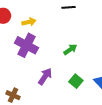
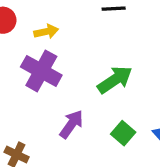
green arrow: (70, 49) -> (115, 80), size x1.5

